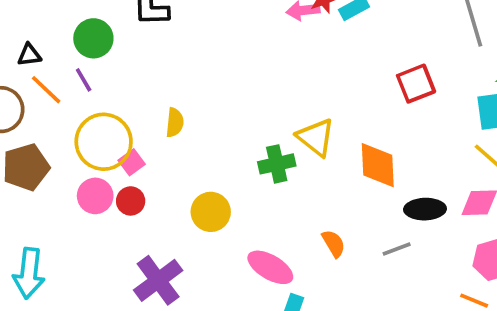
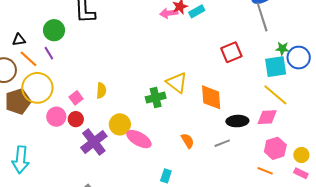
yellow semicircle: (175, 122) -> (101, 91), moved
yellow circle: (104, 142) -> (37, 88), moved
pink ellipse: (270, 267) -> (139, 139), moved
purple cross: (158, 280) -> (94, 142), moved

